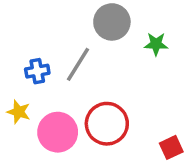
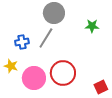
gray circle: (112, 22) -> (54, 13), moved

